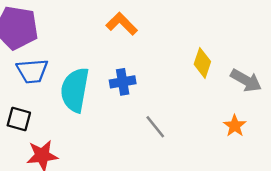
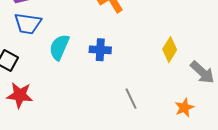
cyan semicircle: (75, 90) -> (59, 47), size x0.7
gray line: (155, 127) -> (131, 99), moved

